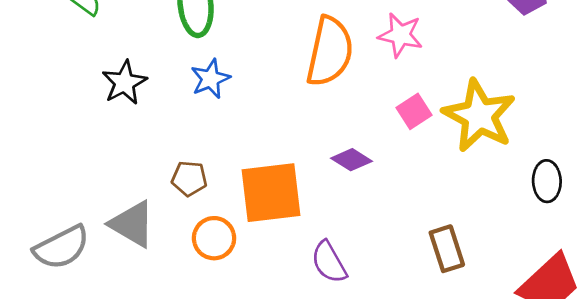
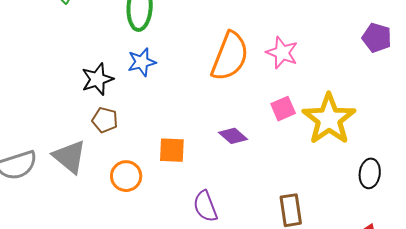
black star: (124, 83) -> (97, 79), moved
brown pentagon: (189, 178) -> (105, 120), moved
orange square: (271, 193) -> (172, 150), size x0.6

